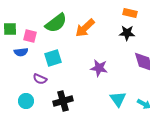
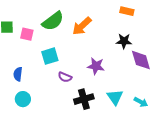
black star: (127, 33) -> (124, 41), moved
blue semicircle: (21, 52) -> (18, 74), moved, turned 104
purple semicircle: (40, 79) -> (65, 77), moved
black cross: (63, 101) -> (84, 99), moved

